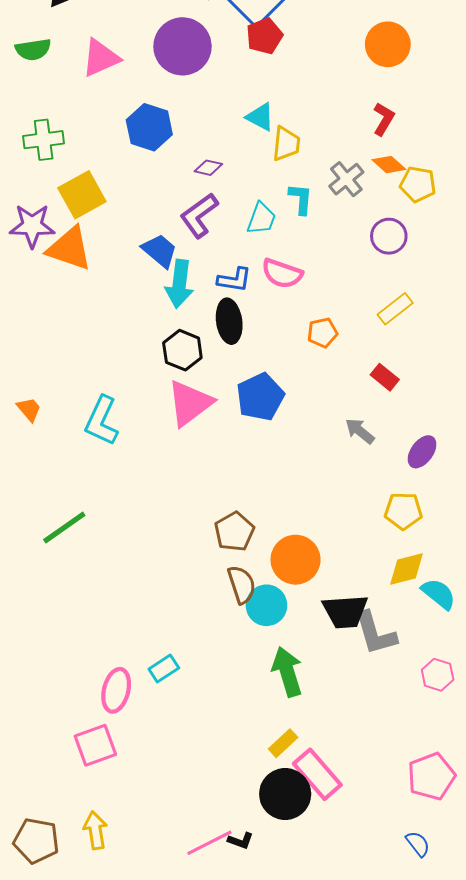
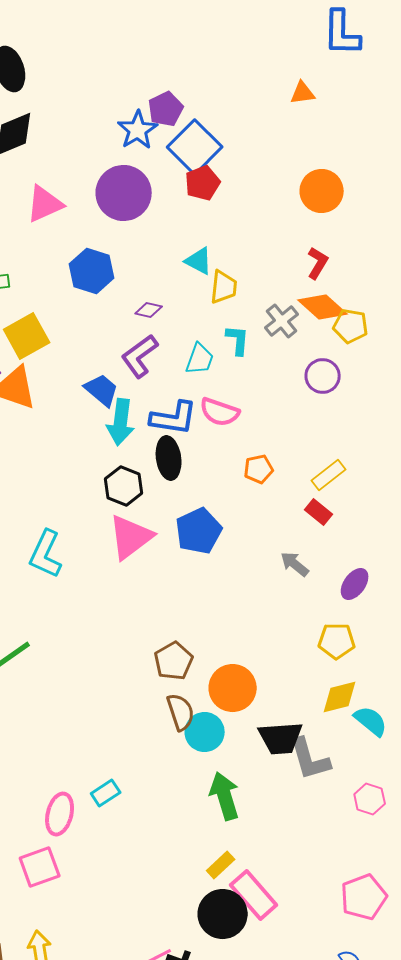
orange diamond: (389, 165) -> (323, 307), size x1.5
blue L-shape: (234, 280) -> (174, 418), size x1.4
yellow rectangle: (395, 309) -> (329, 475), moved

